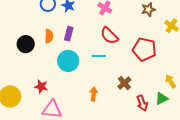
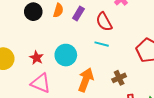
red semicircle: (109, 36) -> (104, 22), moved
cyan circle: (68, 61) -> (66, 55), moved
orange arrow: (93, 94) -> (86, 80), size x1.6

